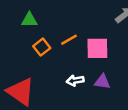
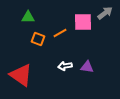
orange square: (42, 47) -> (38, 39), turned -32
pink square: (97, 48) -> (83, 22), moved

